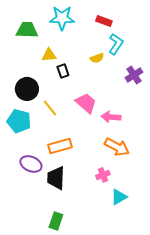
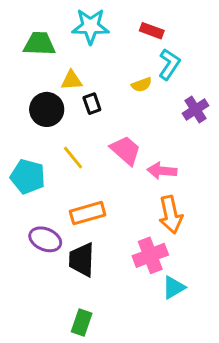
black circle: (27, 89) -> (47, 109), moved
orange arrow: (117, 147) -> (171, 215), turned 50
pink cross: (103, 175) -> (150, 255), size x1.6

